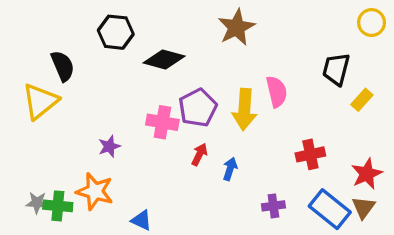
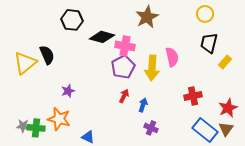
yellow circle: (372, 23) -> (205, 14), moved
black semicircle: (63, 66) -> (47, 55), moved
pink cross: (162, 122) -> (125, 46), moved
purple cross: (273, 206) -> (151, 128), moved, turned 32

